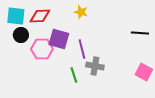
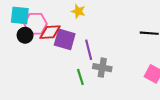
yellow star: (81, 12) -> (78, 11), moved
red diamond: (40, 16) -> (50, 32), moved
pink hexagon: (42, 49) -> (35, 24), moved

